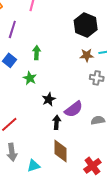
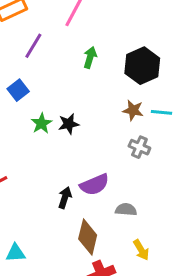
green arrow: (37, 53) -> (90, 57), moved
black star: (49, 99) -> (69, 124), moved
brown diamond: (60, 151) -> (88, 237), moved

